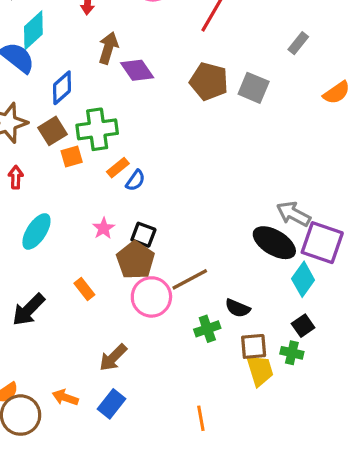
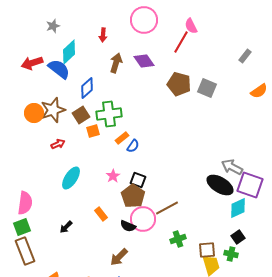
gray rectangle: (298, 43) -> (245, 56), moved
purple diamond: (137, 70) -> (144, 61), moved
red arrow: (16, 177) -> (58, 144), turned 64
cyan diamond: (303, 279) -> (238, 208), turned 30
black semicircle: (238, 308) -> (128, 226), moved
black arrow: (29, 310) -> (66, 227), size x0.6

